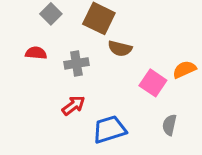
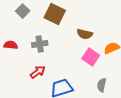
brown semicircle: (120, 48) -> (85, 34), moved
red semicircle: (36, 53) -> (11, 45), moved

